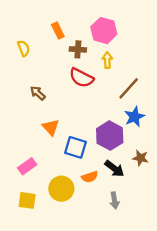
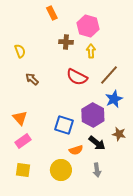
orange rectangle: (58, 31) -> (52, 13), moved
yellow semicircle: (24, 48) -> (20, 51), moved
red semicircle: (81, 78) -> (77, 77), moved
orange triangle: (51, 127) -> (20, 118), moved
yellow circle: (61, 189) -> (61, 170), moved

